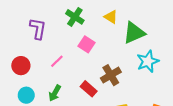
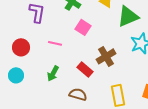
pink line: (57, 61) -> (55, 43), turned 56
cyan circle: (26, 95) -> (16, 75), moved

